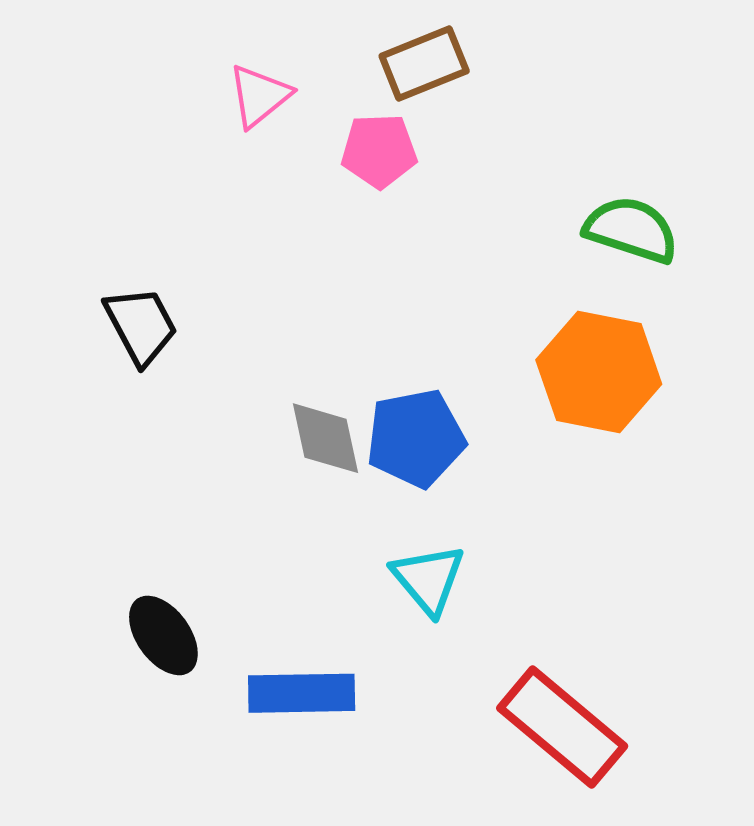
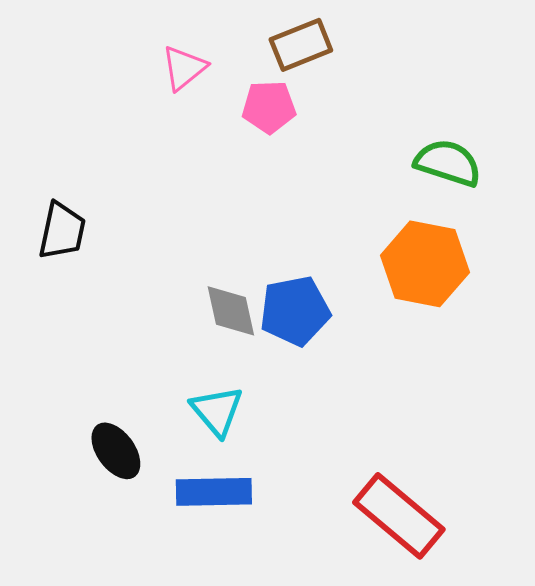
black trapezoid: (141, 325) -> (62, 231), moved, turned 40
cyan triangle: (428, 579) -> (217, 411), moved

